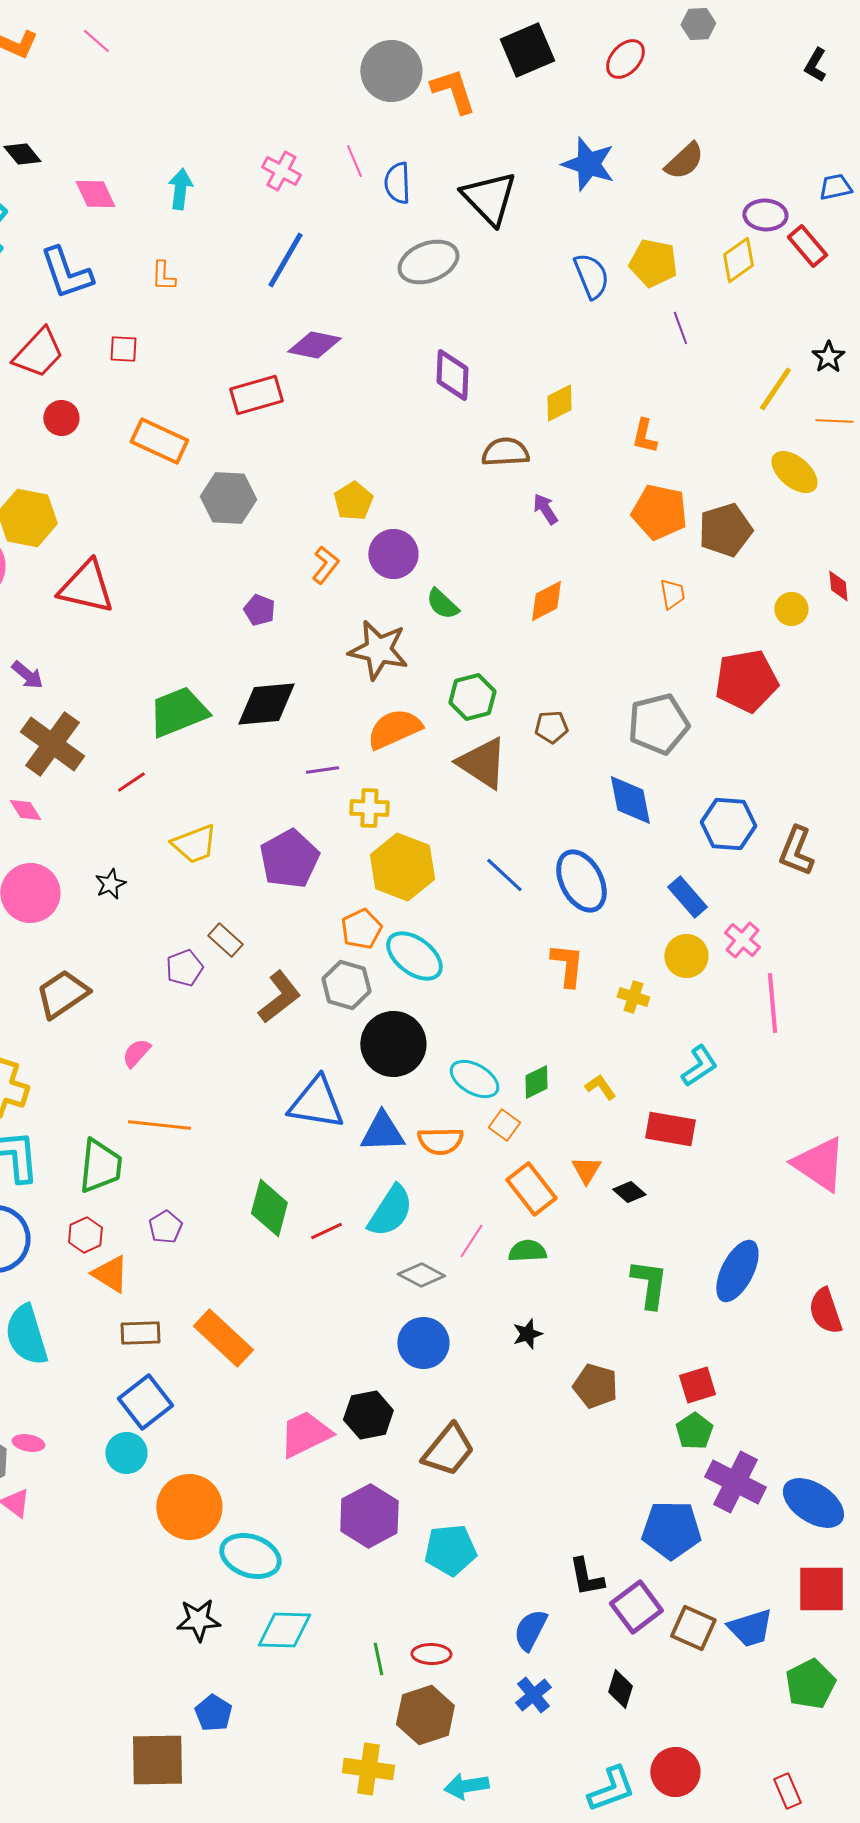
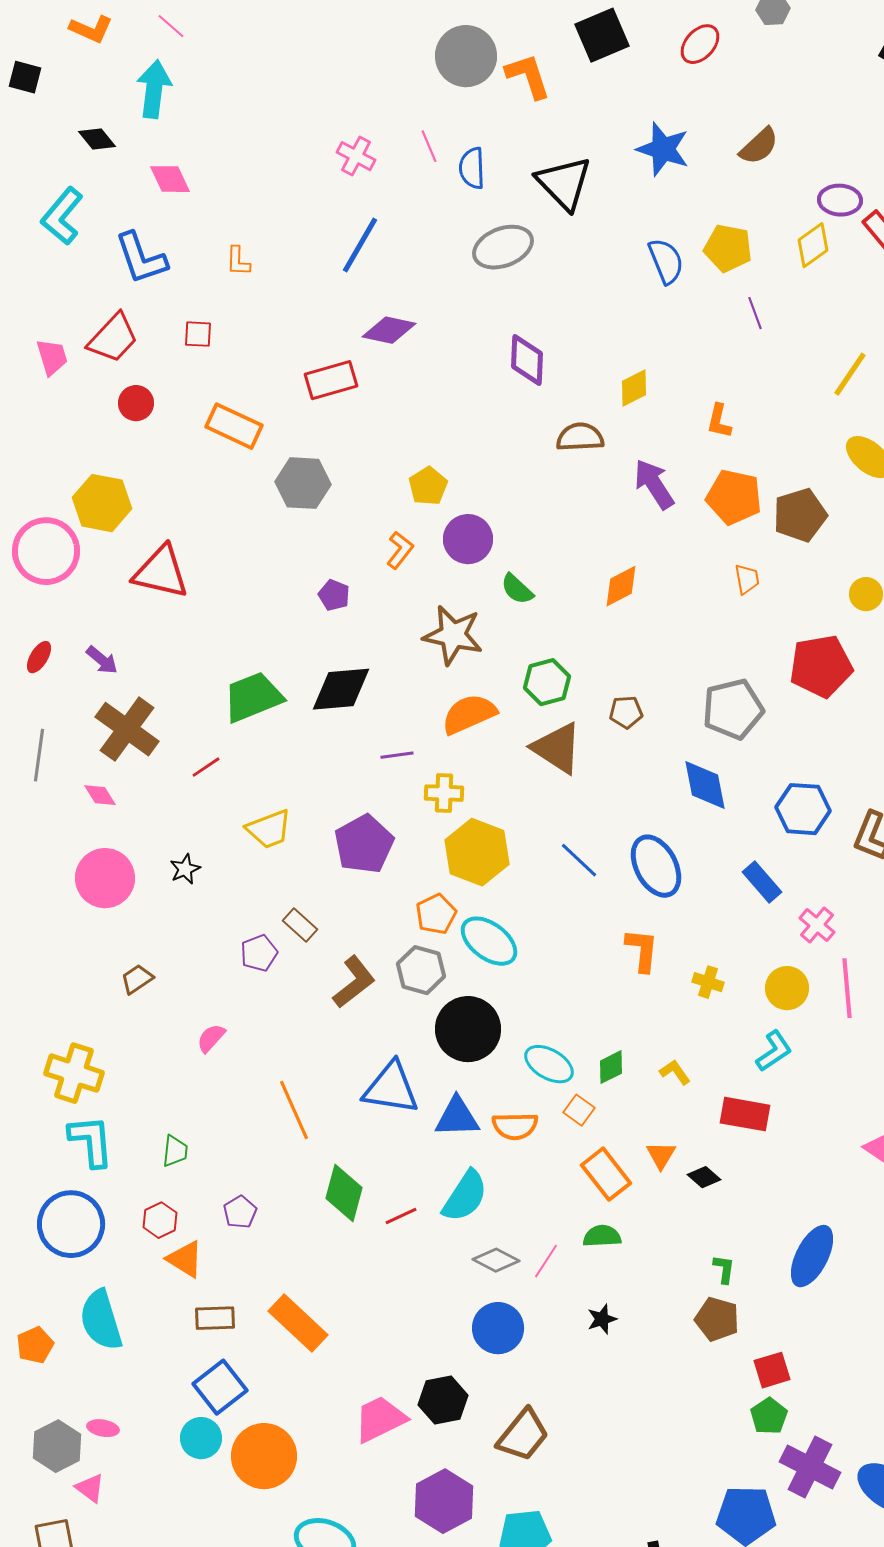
cyan arrow: (180, 189) -> (154, 89), moved, size x1.4
purple arrow: (545, 509) -> (654, 484), moved, size x1.6
yellow circle: (686, 956) -> (787, 988), moved
brown trapezoid: (62, 994) -> (137, 979), size x0.6
orange line: (159, 1125) -> (294, 1110), moved, turned 60
green trapezoid: (100, 1166) -> (175, 1151), size x0.6
pink line: (471, 1241) -> (546, 1261), moved
green L-shape: (649, 1284) -> (724, 1269), size x0.6
brown pentagon: (595, 1386) -> (717, 1319), moved
orange circle: (189, 1507) -> (264, 1456), moved

